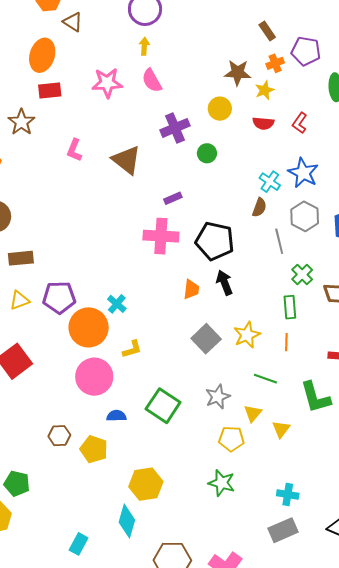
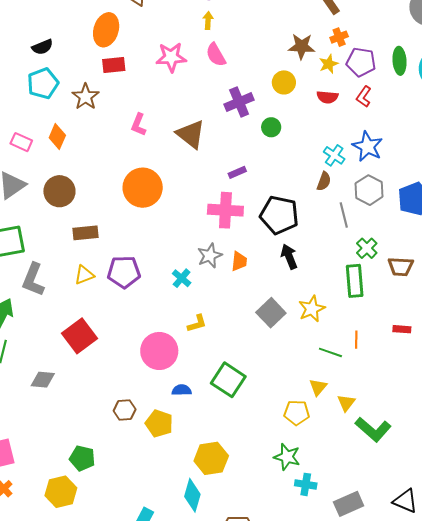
purple pentagon: (306, 51) -> (361, 62), moved
orange trapezoid: (191, 289) -> (239, 261), moved
green rectangle: (290, 307) -> (355, 281), size x1.4
orange circle: (89, 327) -> (143, 188), moved
orange line: (286, 342) -> (356, 340), moved
gray star: (218, 397) -> (210, 256), moved
green L-shape: (315, 397) -> (373, 429), moved, turned -33
cyan cross: (288, 495) -> (306, 484), moved

